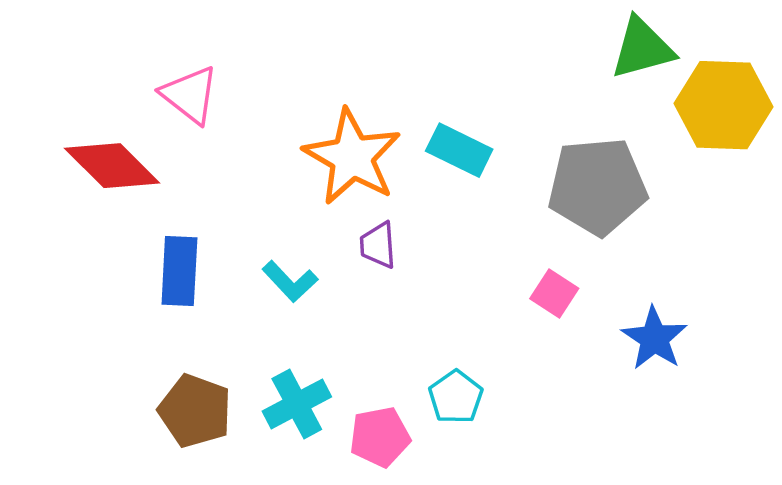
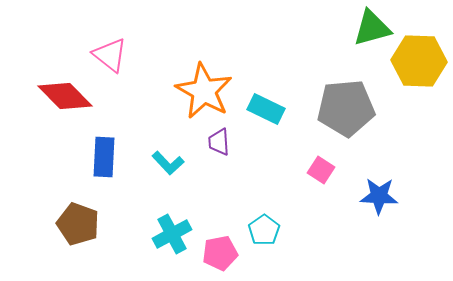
cyan rectangle: (459, 150) -> (266, 109), moved
blue star: (654, 338) -> (379, 196), turned -30
brown pentagon: (195, 411) -> (78, 224), moved

